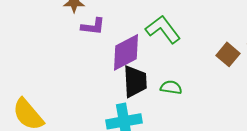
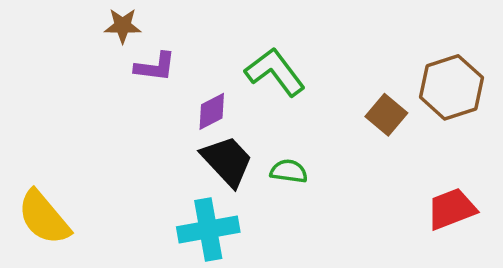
purple diamond: (126, 52) -> (212, 111), size x0.6
black trapezoid: (135, 81) -> (227, 161), turned -40

